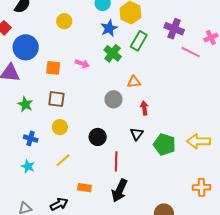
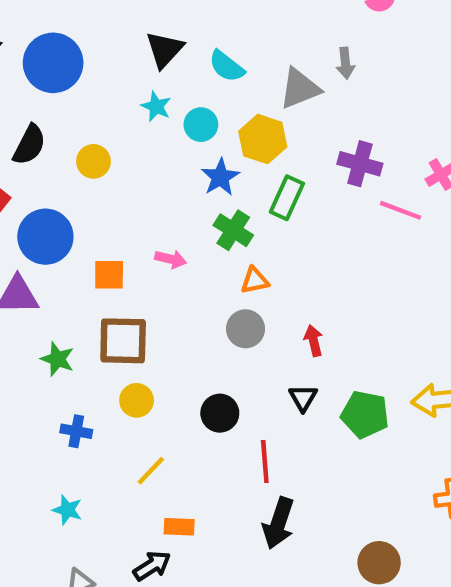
yellow circle: (64, 21) -> (93, 161), moved
orange triangle: (134, 82) -> (255, 280), moved
brown square: (56, 99) -> (123, 341), size x1.4
cyan star: (28, 166) -> (67, 510), moved
orange rectangle: (84, 188) -> (179, 527), moved

